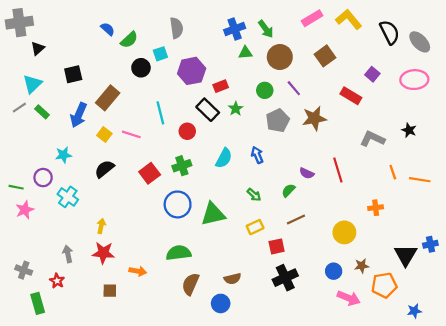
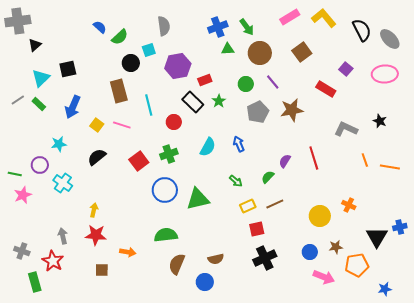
cyan triangle: (32, 84) -> (41, 78), moved
brown rectangle: (108, 98) -> (119, 91), moved, turned -55
purple semicircle: (307, 173) -> (285, 161), turned 96
orange cross: (376, 208) -> (349, 205), moved, turned 32
yellow rectangle: (255, 227) -> (248, 206), moved
red star: (57, 281) -> (53, 261), size x1.5

